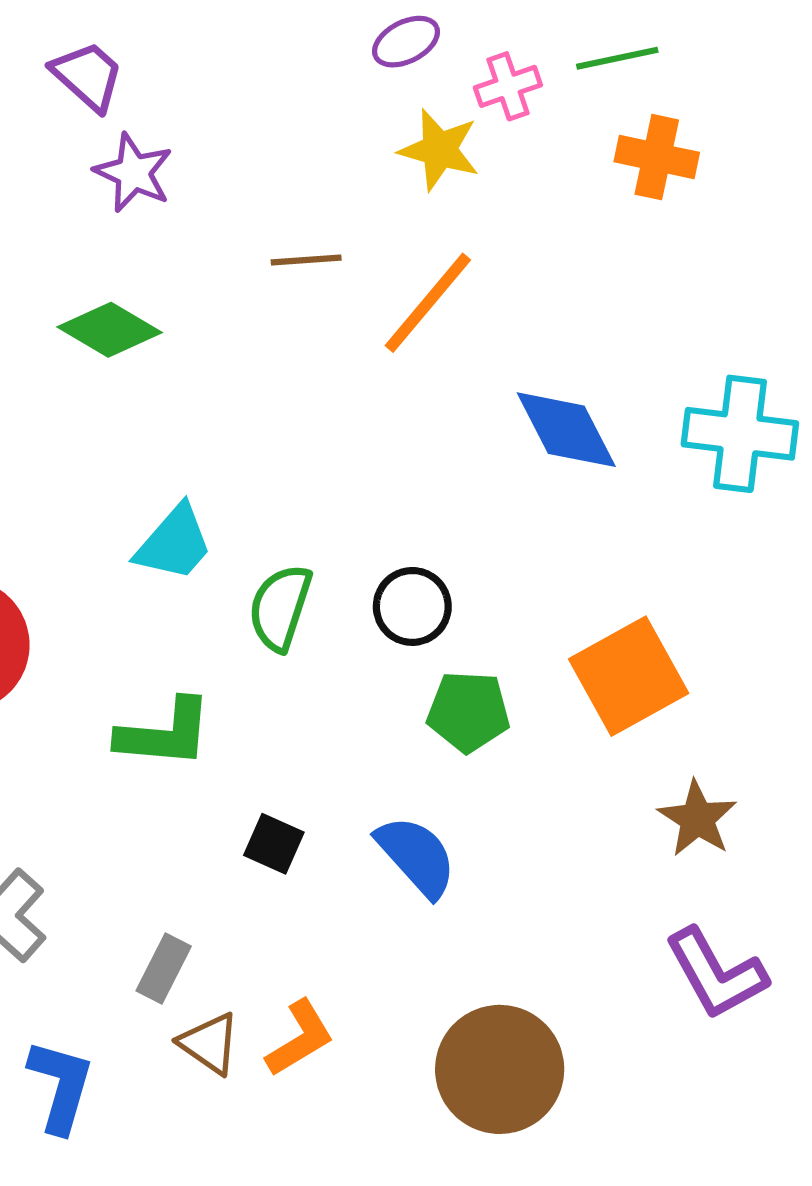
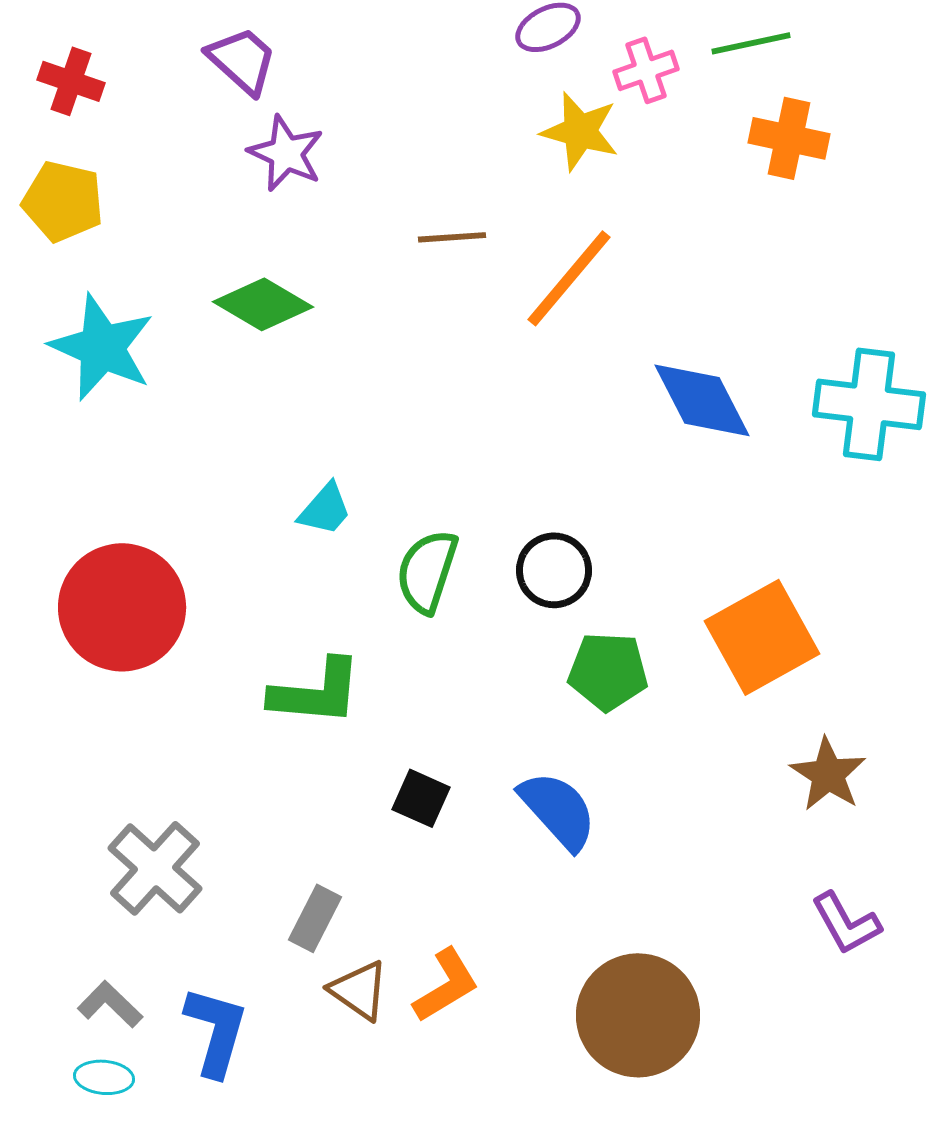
cyan trapezoid: (174, 543) -> (325, 509), size x0.7
purple L-shape: (716, 974) -> (846, 923), size x0.7

